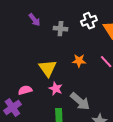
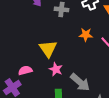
orange star: (79, 61) -> (86, 35), moved

